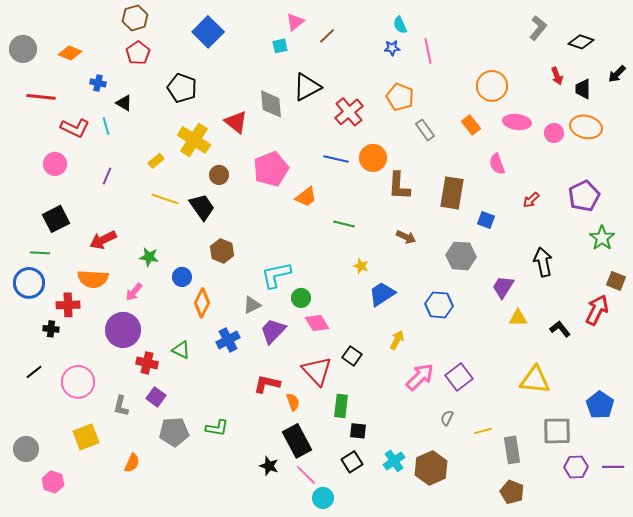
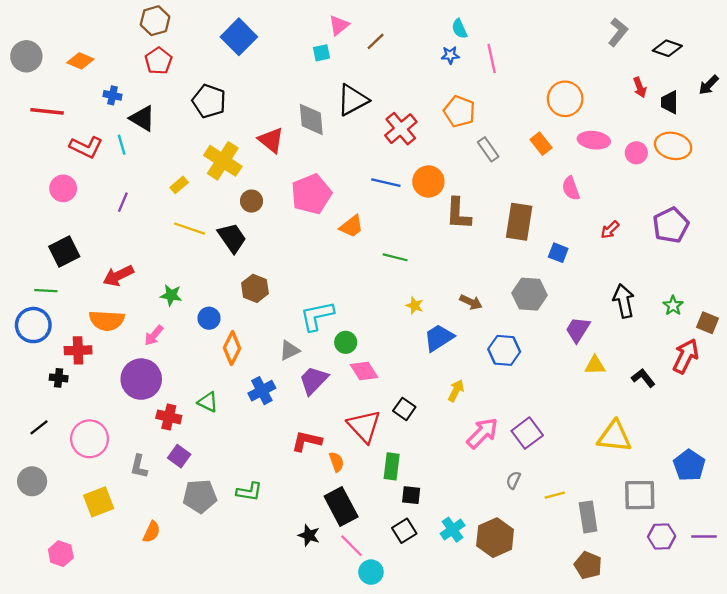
black triangle: (124, 103) -> (142, 118), size x1.4
brown arrow: (406, 237) -> (471, 302), moved
green star: (602, 238) -> (673, 306), moved, size x0.7
gray circle: (26, 449) -> (32, 481), moved

